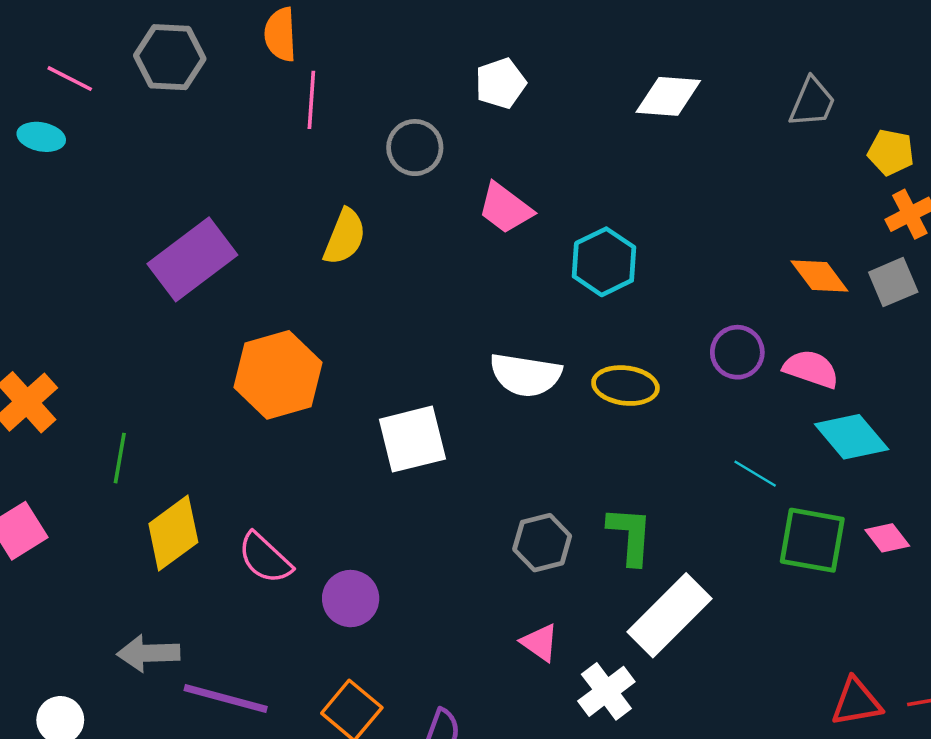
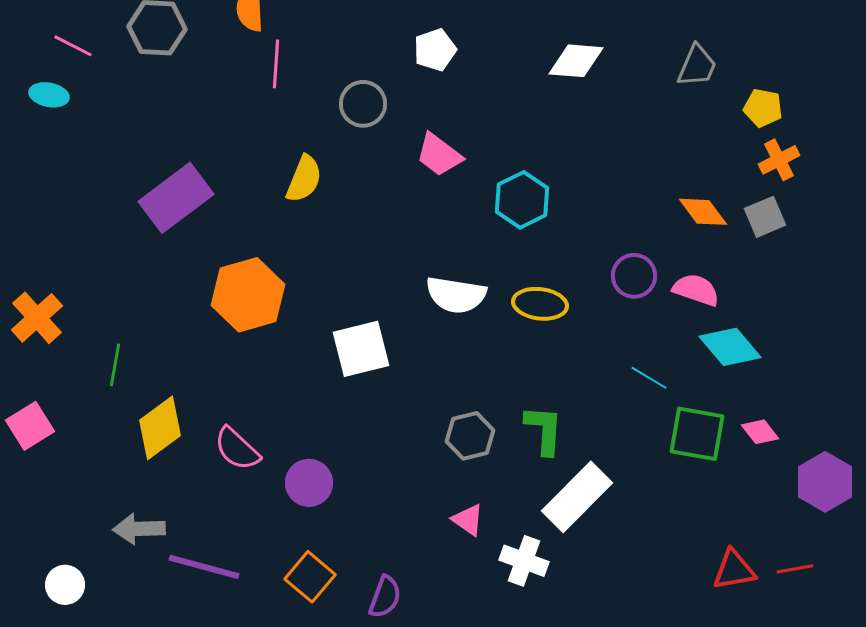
white cross: (606, 691) -> (524, 561), turned -33

